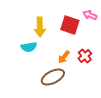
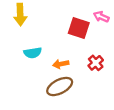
yellow arrow: (40, 27) -> (20, 14), moved
orange arrow: (64, 57) -> (61, 64), moved, turned 40

